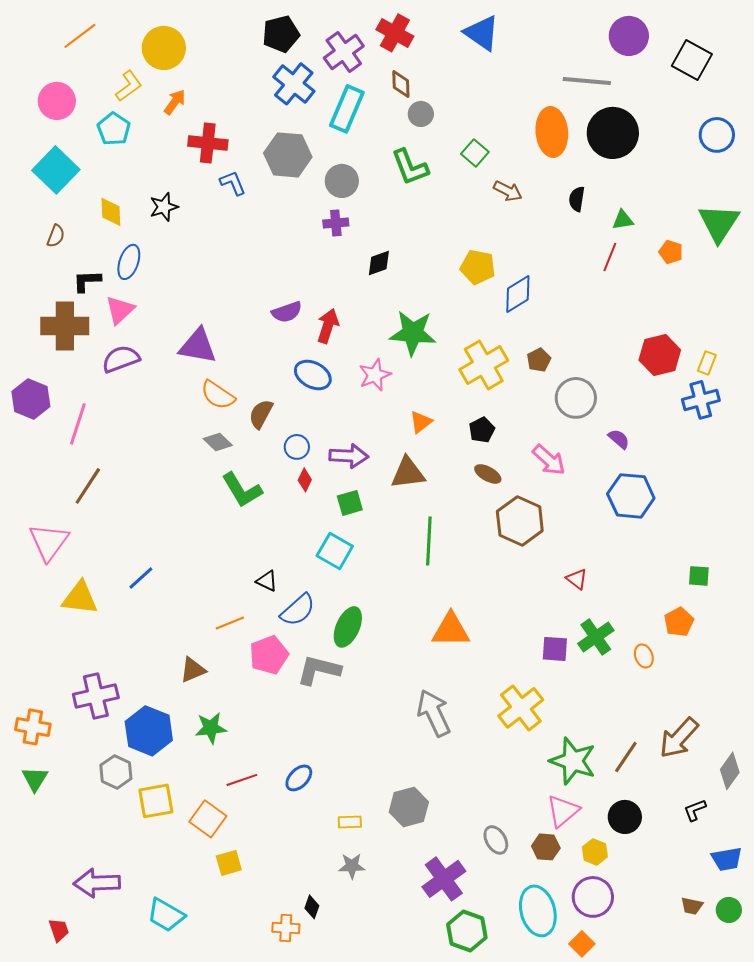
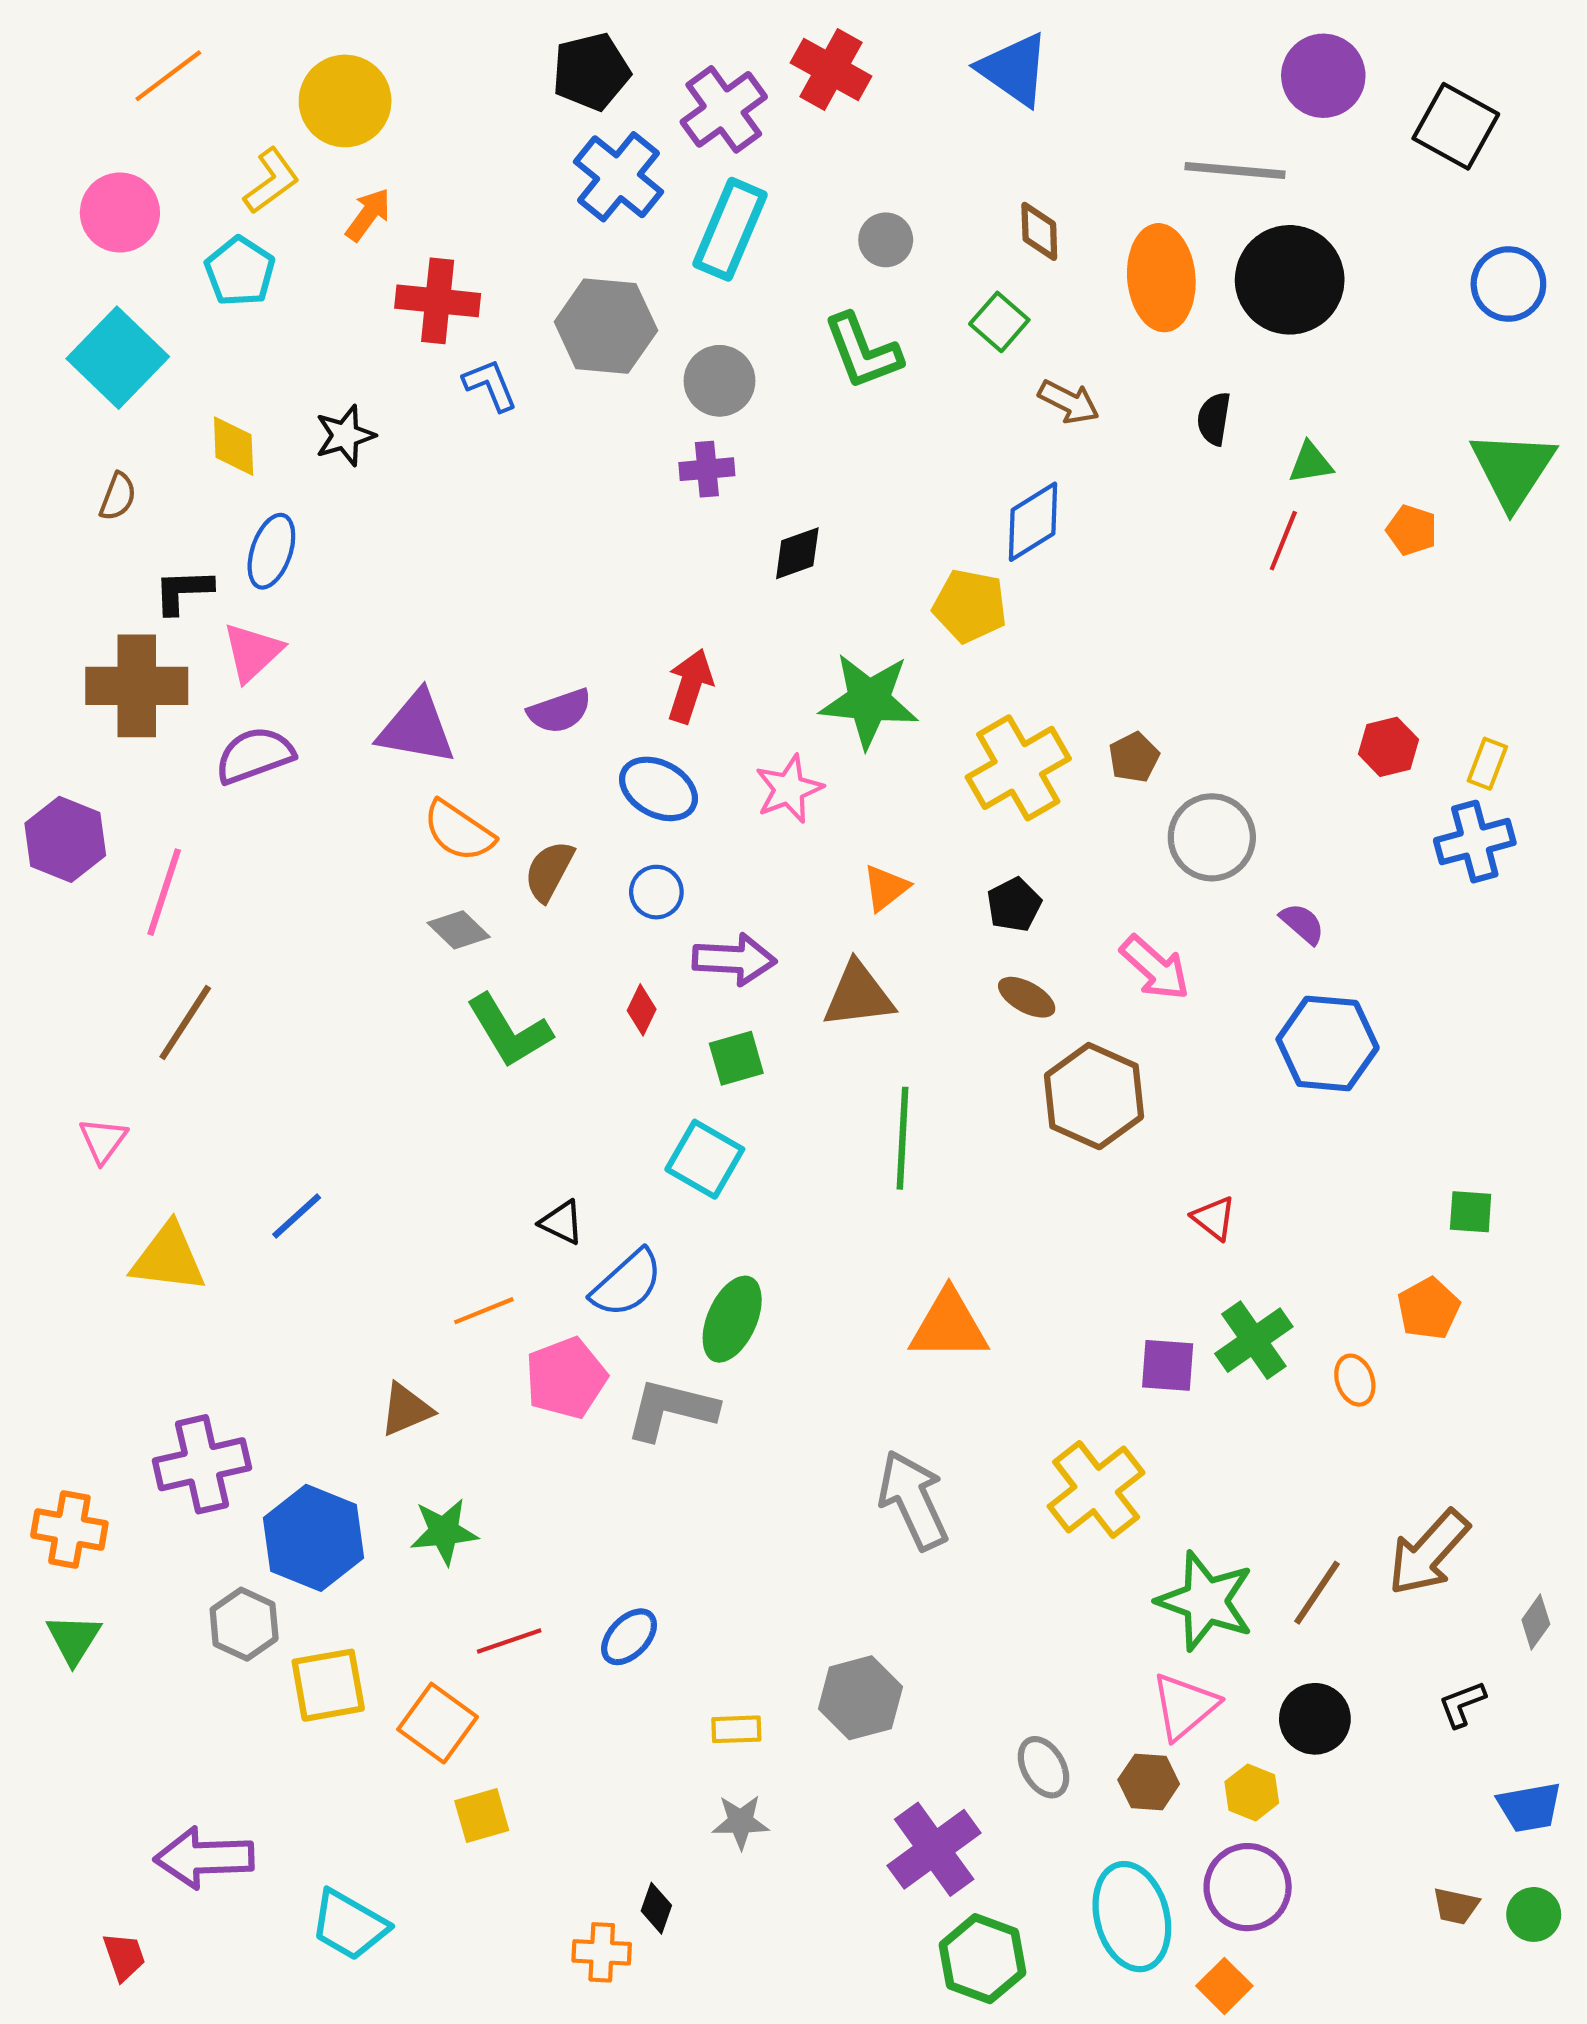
brown diamond: (401, 84) -> (1039, 231), moved
yellow pentagon: (478, 267) -> (970, 606), moved
blue diamond: (518, 294) -> (1033, 522), moved
purple semicircle: (287, 312) -> (560, 711), moved
red hexagon: (660, 355) -> (1389, 747), size x0.7
blue circle: (297, 447) -> (656, 892), moved
pink triangle: (49, 542) -> (103, 1140), size x0.6
gray diamond: (730, 771) -> (1536, 1622), size x0.7

